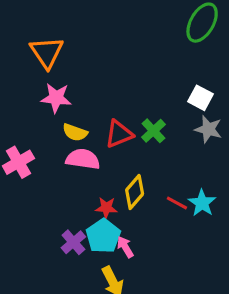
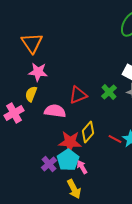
green cross: (153, 131) -> (109, 92), moved
yellow semicircle: (75, 132) -> (31, 94), moved, turned 91
red star: (106, 208) -> (70, 142), size x1.6

